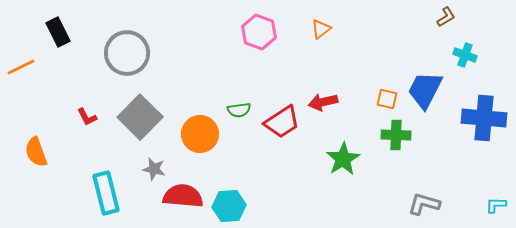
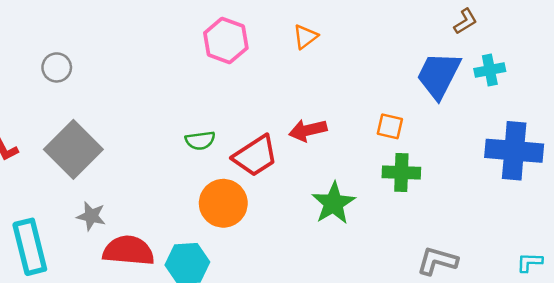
gray circle: (127, 53) -> (57, 67), size x0.5
cyan cross: (465, 55) -> (490, 70), turned -30
blue trapezoid: (425, 90) -> (439, 75), moved
orange circle: (200, 134) -> (223, 203), moved

